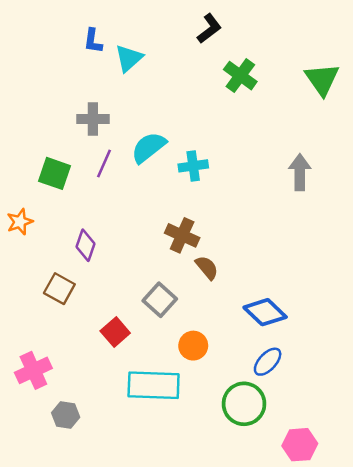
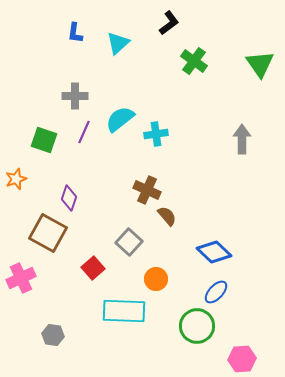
cyan triangle: (129, 58) -> (118, 43), moved
brown square: (59, 289) -> (48, 233), size x1.5
pink cross: (33, 370) -> (21, 278), moved

